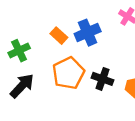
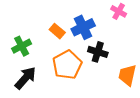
black cross: (102, 79) -> (98, 52), moved

